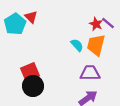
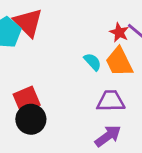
red triangle: (31, 17) -> (28, 23), size x1.6
orange trapezoid: (96, 45) -> (119, 62), turned -40

